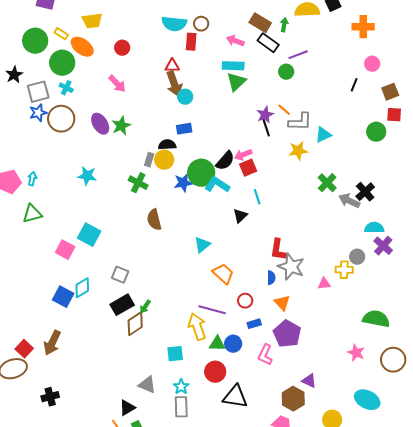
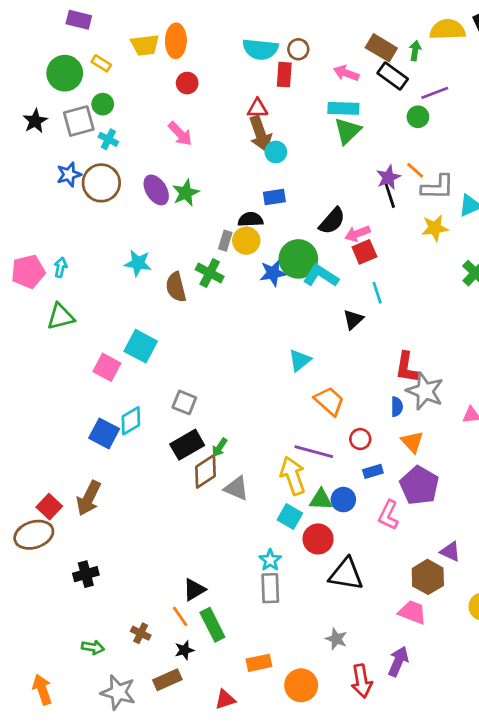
orange ellipse: (82, 47) -> (176, 41), moved, turned 55
green circle: (62, 63) -> (103, 104), size x0.6
gray square: (38, 92) -> (79, 121), moved
black semicircle: (225, 161) -> (332, 221), moved
brown semicircle: (154, 220) -> (176, 287), moved
cyan square: (175, 354) -> (290, 516), moved, turned 36
gray triangle: (147, 385) -> (236, 488), moved

